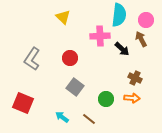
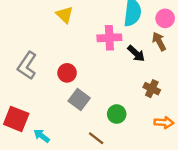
red circle: (70, 58) -> (67, 73), moved
orange arrow: (132, 98) -> (164, 123), moved
cyan arrow: (62, 117) -> (42, 136), moved

